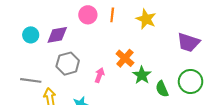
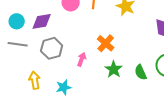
green star: (142, 75) -> (114, 69), moved
gray line: (31, 80) -> (18, 44), moved

